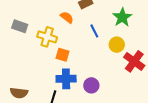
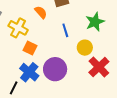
blue cross: (66, 79) -> (29, 72), turned 30
purple circle: (91, 85) -> (55, 69), moved, size x1.5

